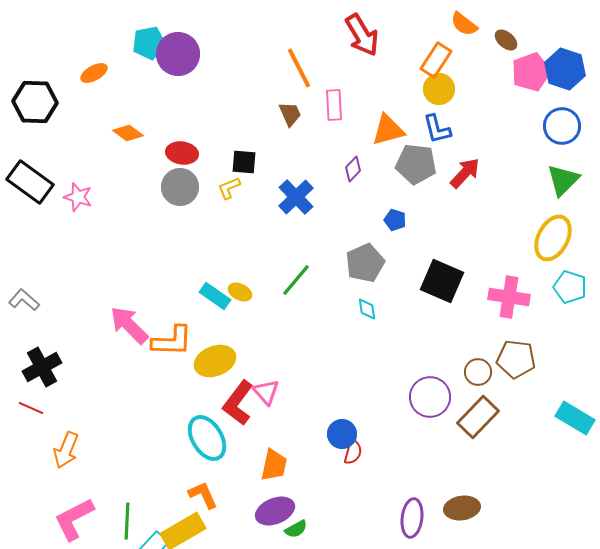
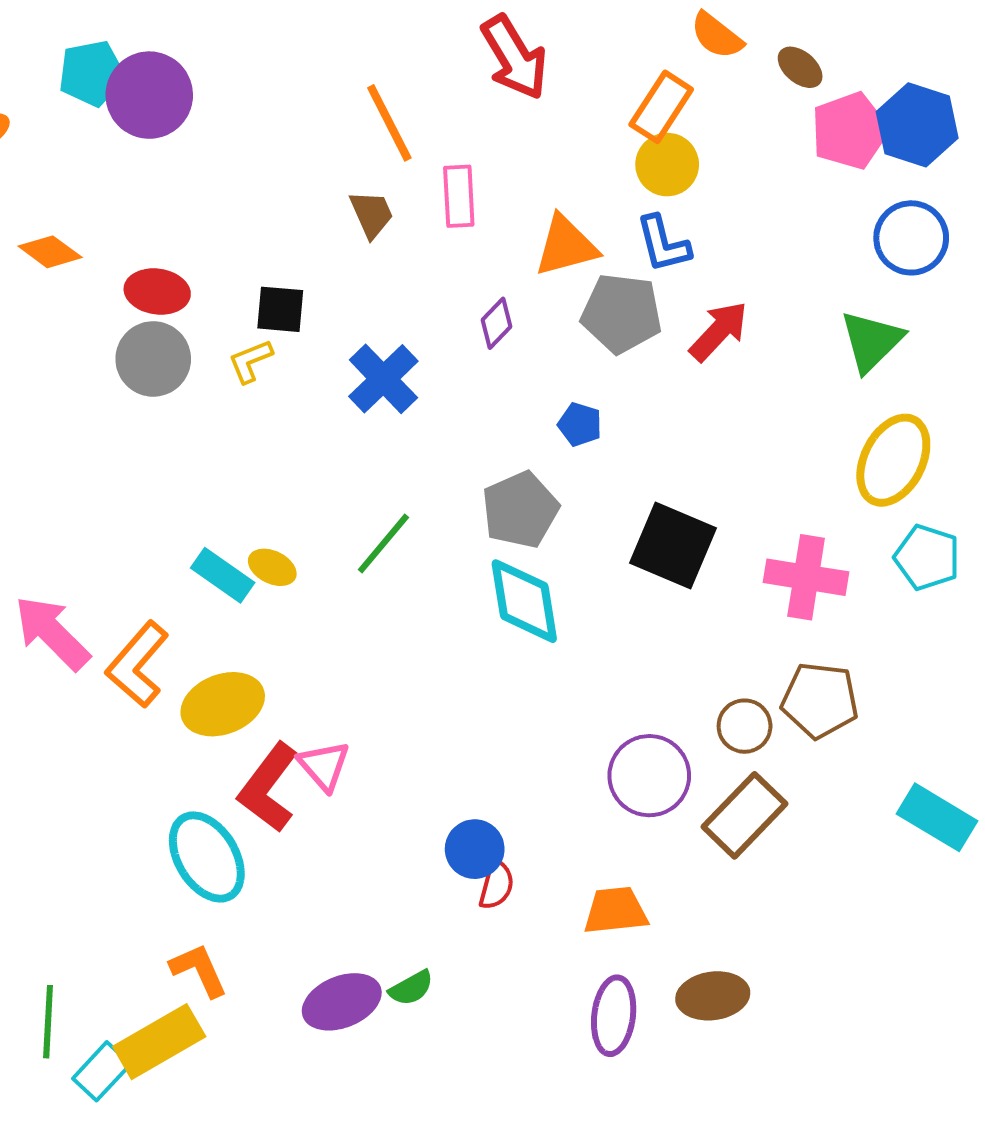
green triangle: (563, 180) -> (872, 341), moved
cyan diamond: (367, 309) -> (524, 601), size x2.0
orange L-shape: (172, 341) -> (137, 665), turned 129
orange trapezoid: (274, 465) -> (616, 911), moved, turned -108
green semicircle: (296, 529) -> (411, 988), moved

